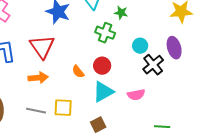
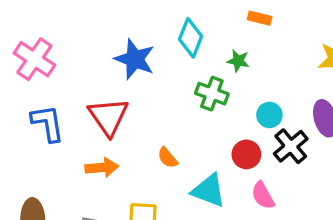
red circle: (102, 66) -> (246, 154), moved
cyan triangle: (103, 92) -> (209, 191), turned 50
pink semicircle: (136, 95) -> (263, 195), turned 72

